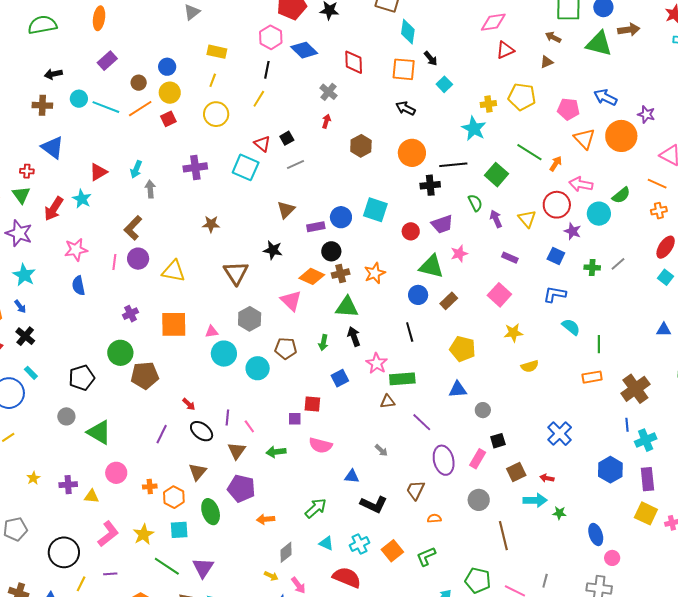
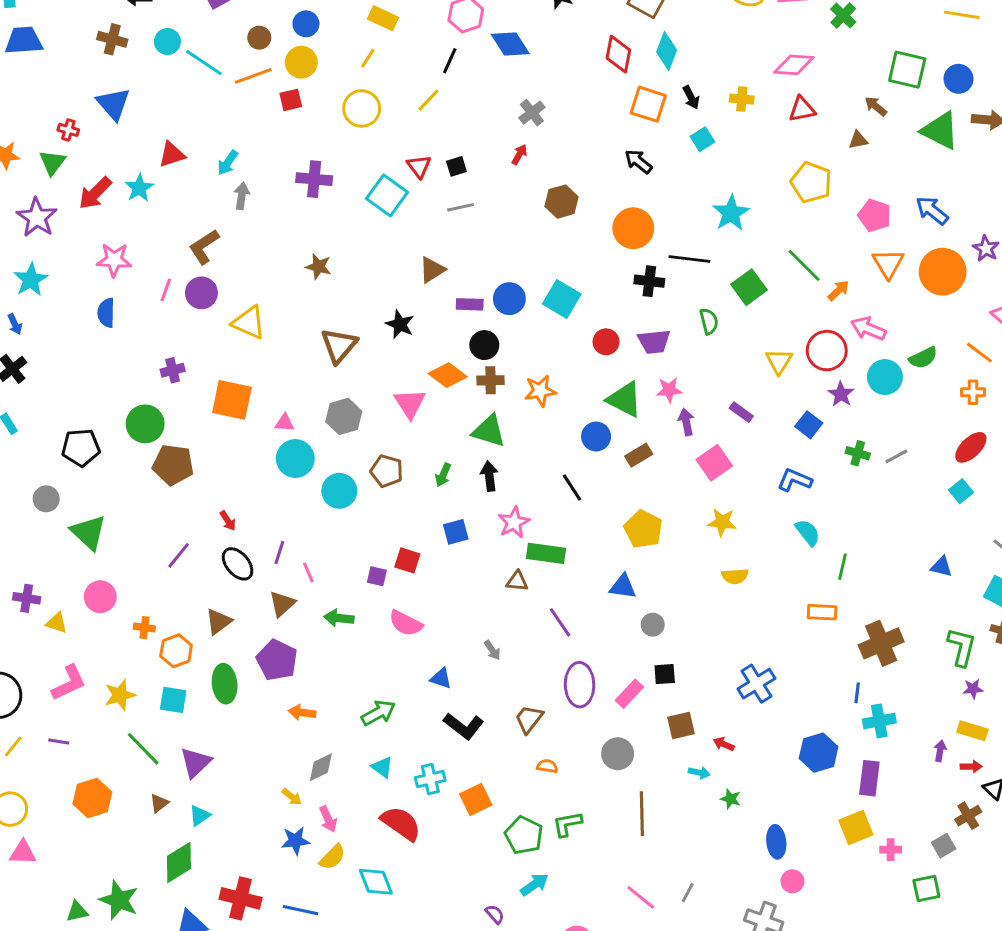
red diamond: (354, 62) -> (618, 54), moved
yellow cross: (488, 104) -> (742, 99), moved
purple arrow: (496, 219) -> (686, 422), moved
black line: (410, 332) -> (572, 488), turned -30
cyan arrow: (535, 500) -> (699, 773), size x0.6
yellow square: (646, 513) -> (856, 828), turned 30
green L-shape: (426, 556) -> (567, 824), moved
green pentagon: (478, 580) -> (524, 835), moved

